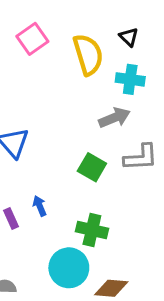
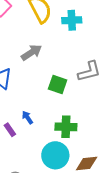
gray arrow: (114, 118) -> (31, 53), moved

